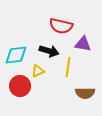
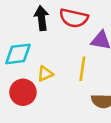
black arrow: (49, 51) -> (41, 18), moved, turned -114

